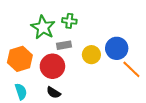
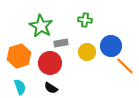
green cross: (69, 21) -> (85, 20), moved

